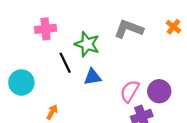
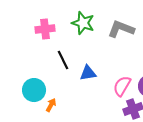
green star: (87, 44) -> (83, 23), moved
cyan circle: (21, 82) -> (34, 90), moved

